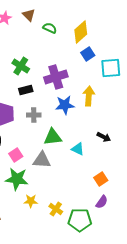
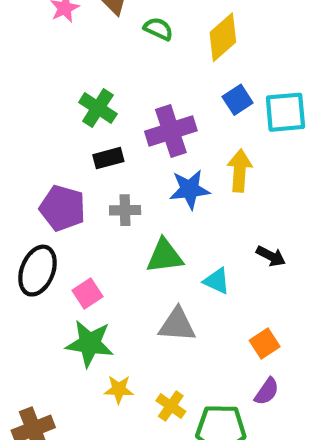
blue square: (88, 54) -> (238, 100), moved
gray triangle: (42, 160) -> (177, 325), moved

